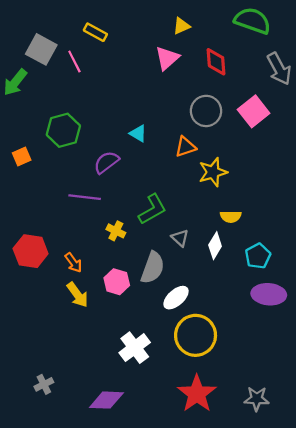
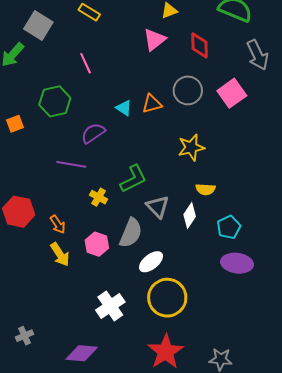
pink line: (74, 62) -> (86, 63), moved
orange triangle: (185, 147) -> (152, 104), moved
gray triangle: (180, 238) -> (158, 207), size x1.4

